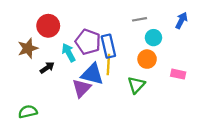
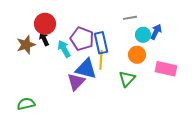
blue arrow: (181, 20) -> (156, 32), moved
black arrow: (47, 68) -> (44, 39), moved, turned -80
pink rectangle: (178, 74) -> (166, 69), size x1.5

